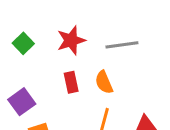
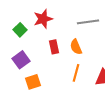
red star: (71, 40) -> (43, 19), moved
green square: (23, 43) -> (20, 30), moved

